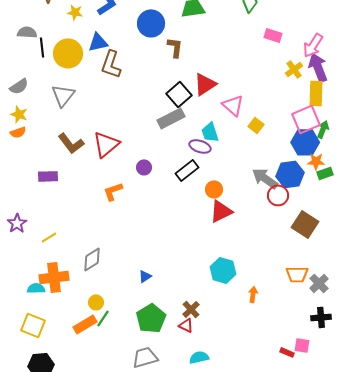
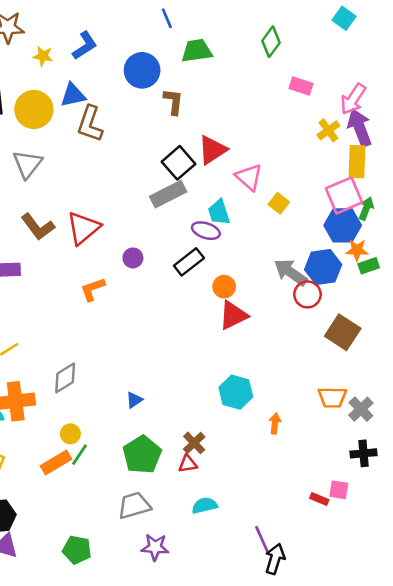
red triangle: (186, 325) -> (188, 464), turned -35

